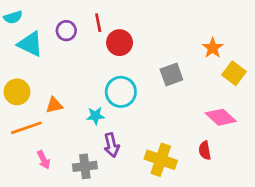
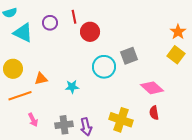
orange star: (213, 48) -> (178, 32), moved
cyan circle: (121, 92) -> (104, 67), moved
pink diamond: (221, 117) -> (152, 88), moved
purple arrow: (112, 145) -> (86, 127), moved

